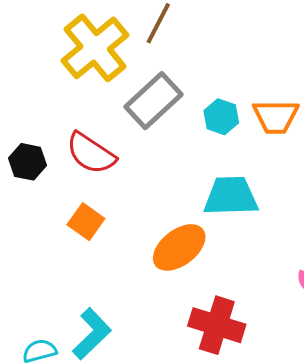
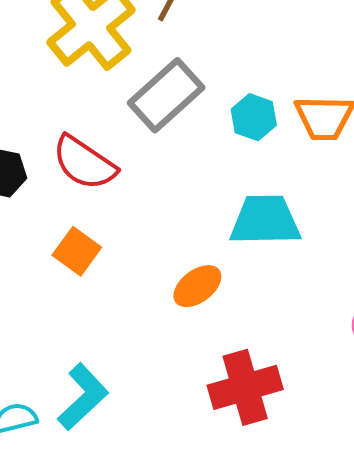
orange ellipse: (179, 247) -> (197, 286), size x0.7
red cross: (217, 325) -> (245, 387), turned -34

